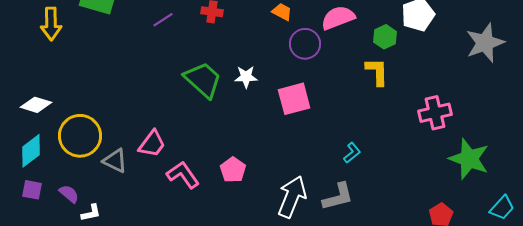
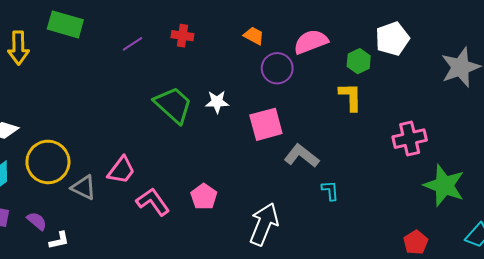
cyan L-shape: (352, 153) -> (330, 190), moved, turned -55
gray L-shape: (338, 197) -> (302, 156), moved, turned -128

